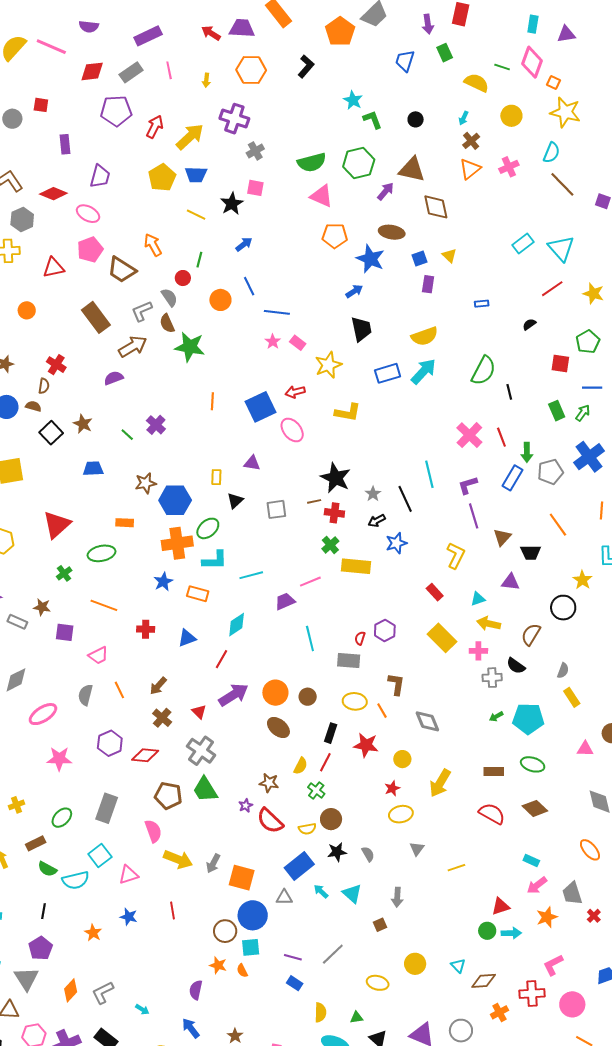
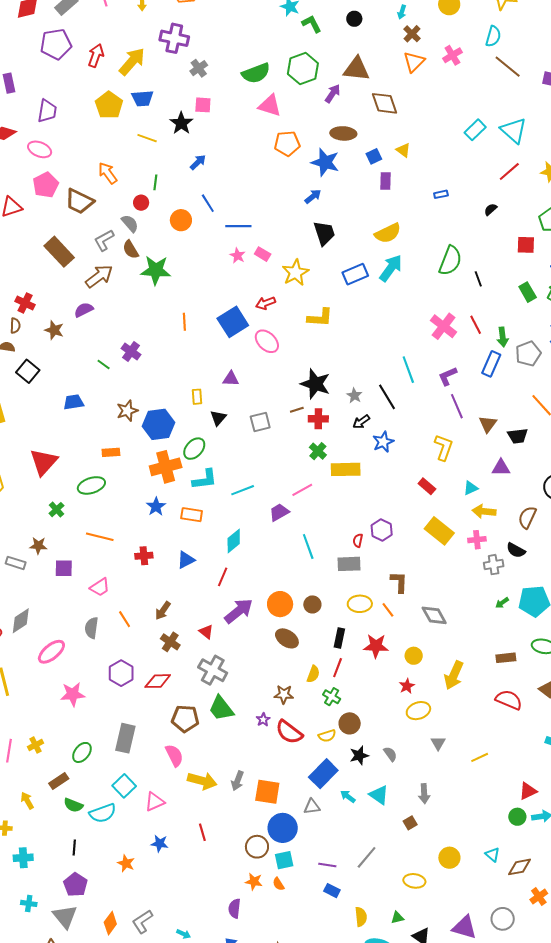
brown star: (83, 424) -> (54, 330), moved

